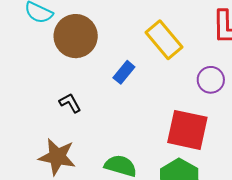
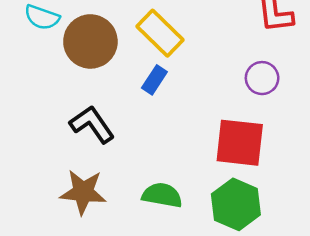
yellow rectangle: (164, 40) -> (160, 33), moved
black L-shape: (70, 103) -> (92, 124), size x1.6

